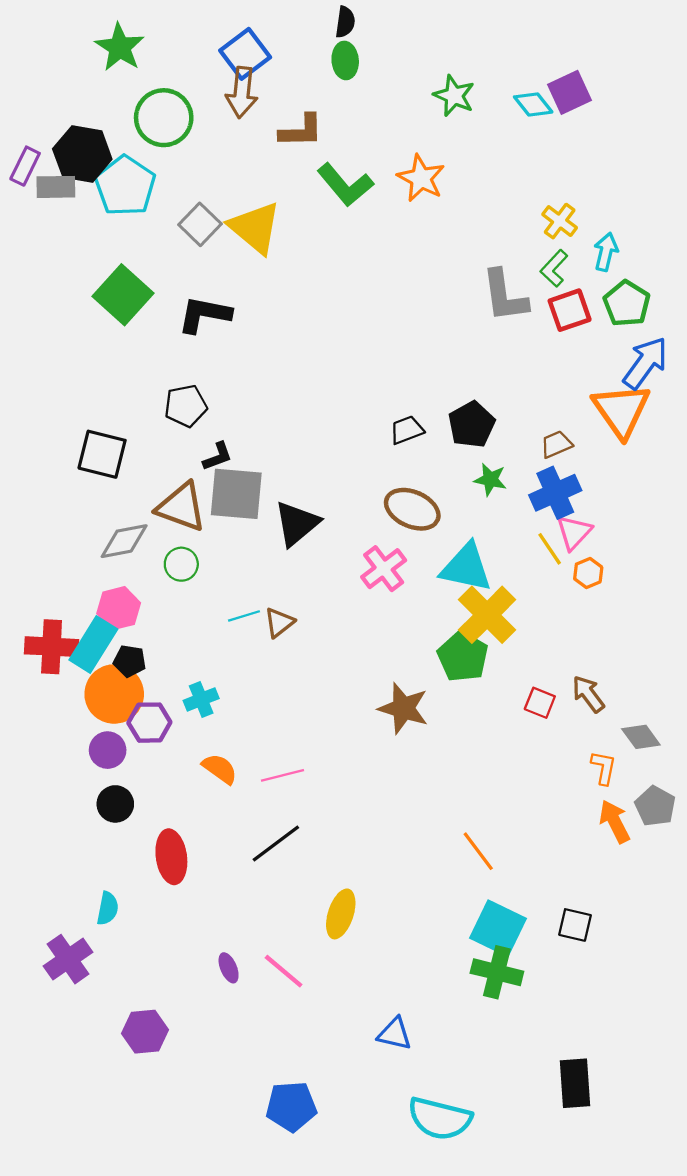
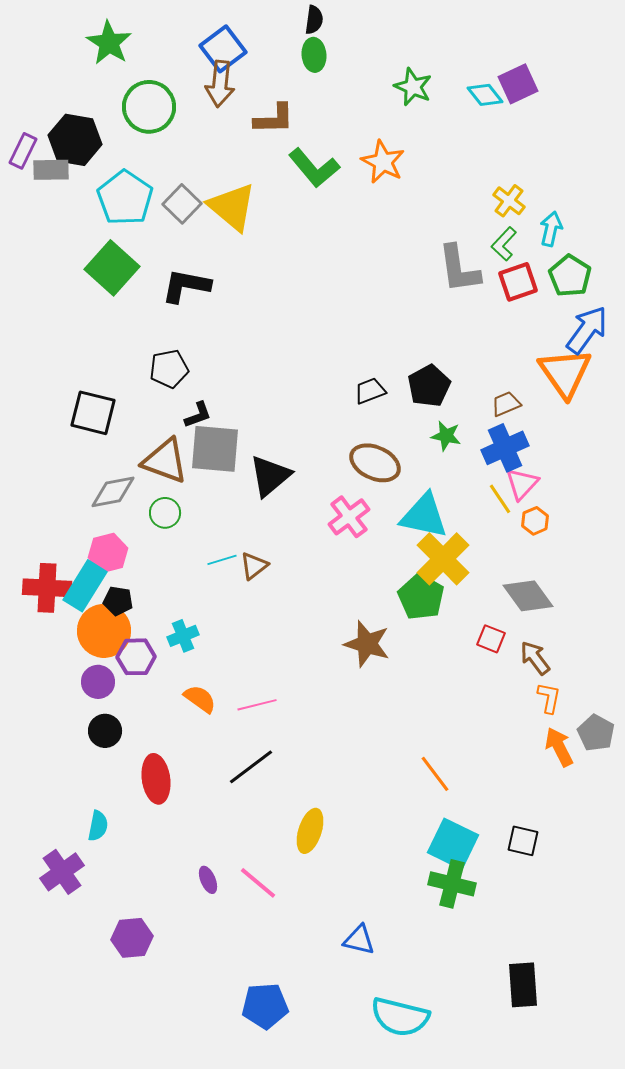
cyan pentagon: (125, 186) -> (125, 198), moved
brown arrow: (588, 694) -> (535, 658), moved
gray diamond: (641, 737) -> (528, 596), moved, size x1.4

